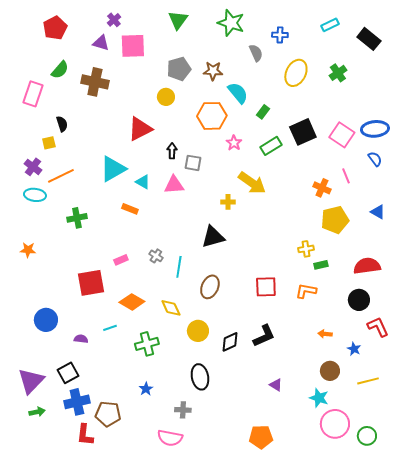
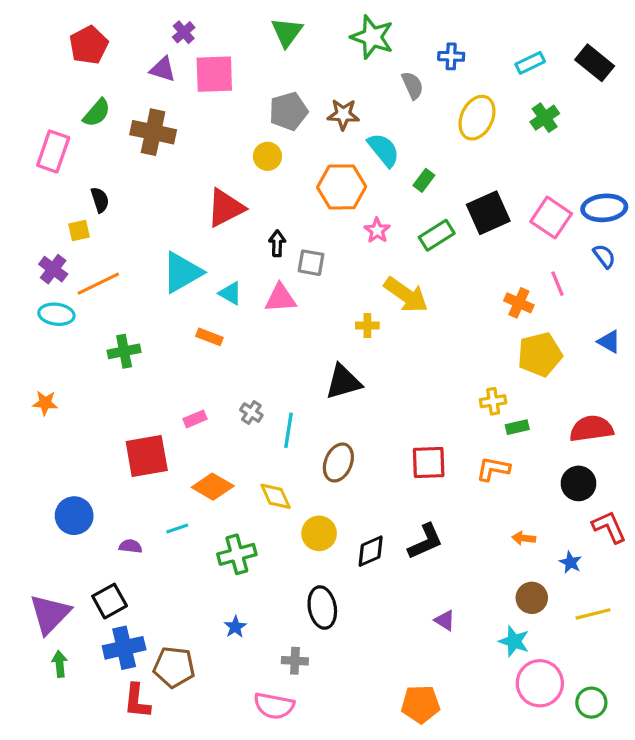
cyan rectangle: (330, 25) -> (530, 63), moved
green arrow: (37, 412) -> (60, 664), turned -84

